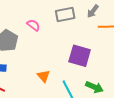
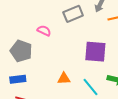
orange triangle: (43, 76) -> (64, 79), turned -40

